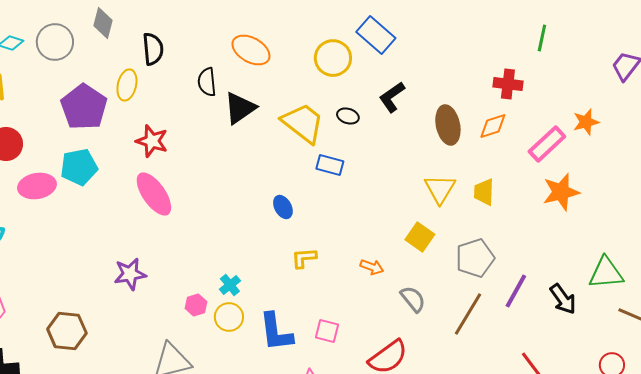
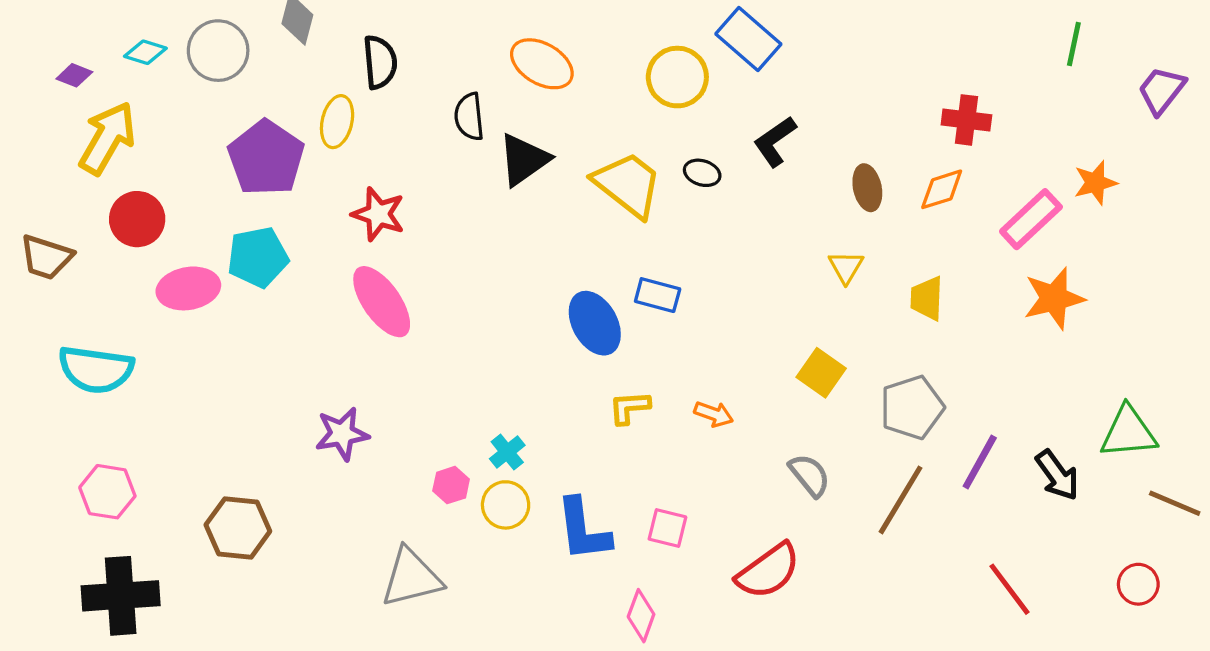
green line: (542, 38) -> (1074, 44), moved
brown ellipse: (448, 125) -> (867, 188), size x0.7
blue rectangle: (330, 165) -> (658, 295), moved
yellow triangle: (440, 189) -> (846, 267), moved, size x0.7
blue ellipse: (283, 207) -> (595, 323), size x1.6
orange arrow: (372, 267) -> (714, 414), moved

